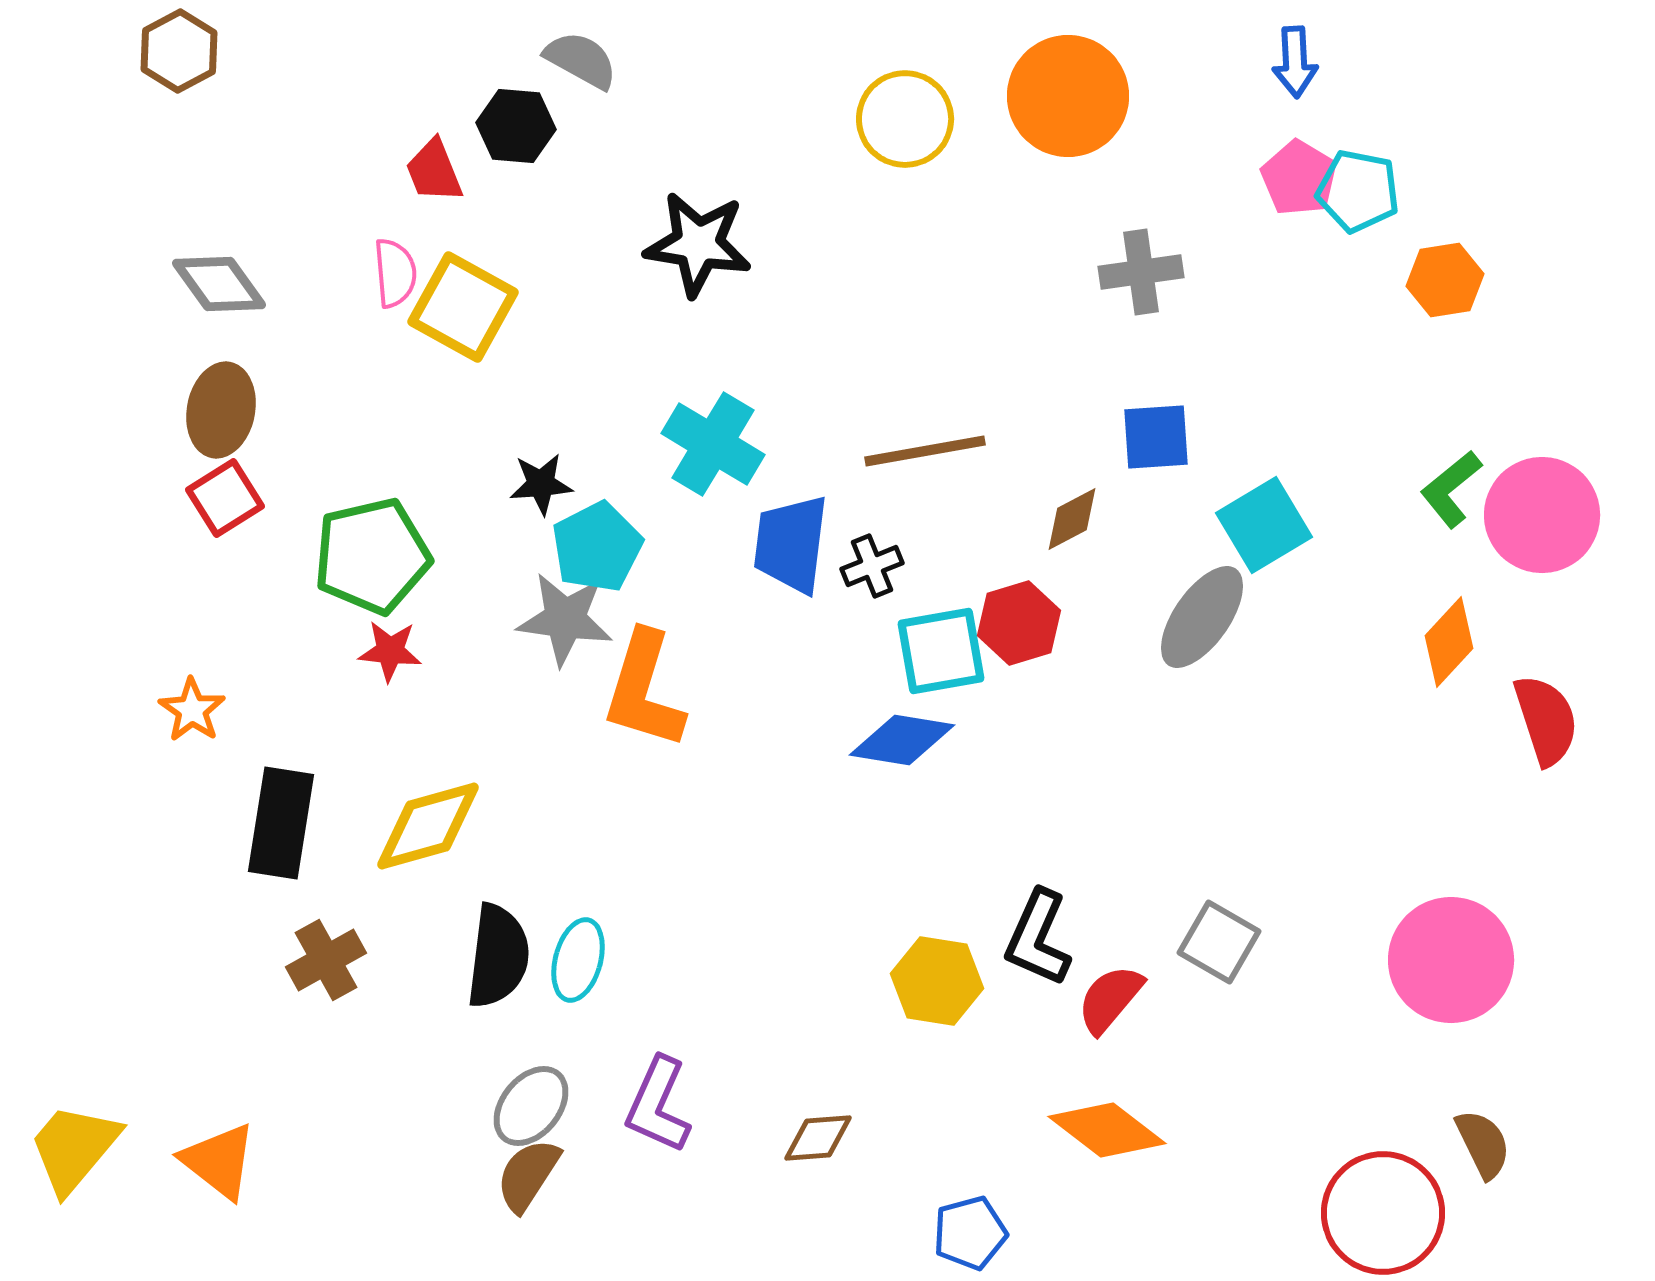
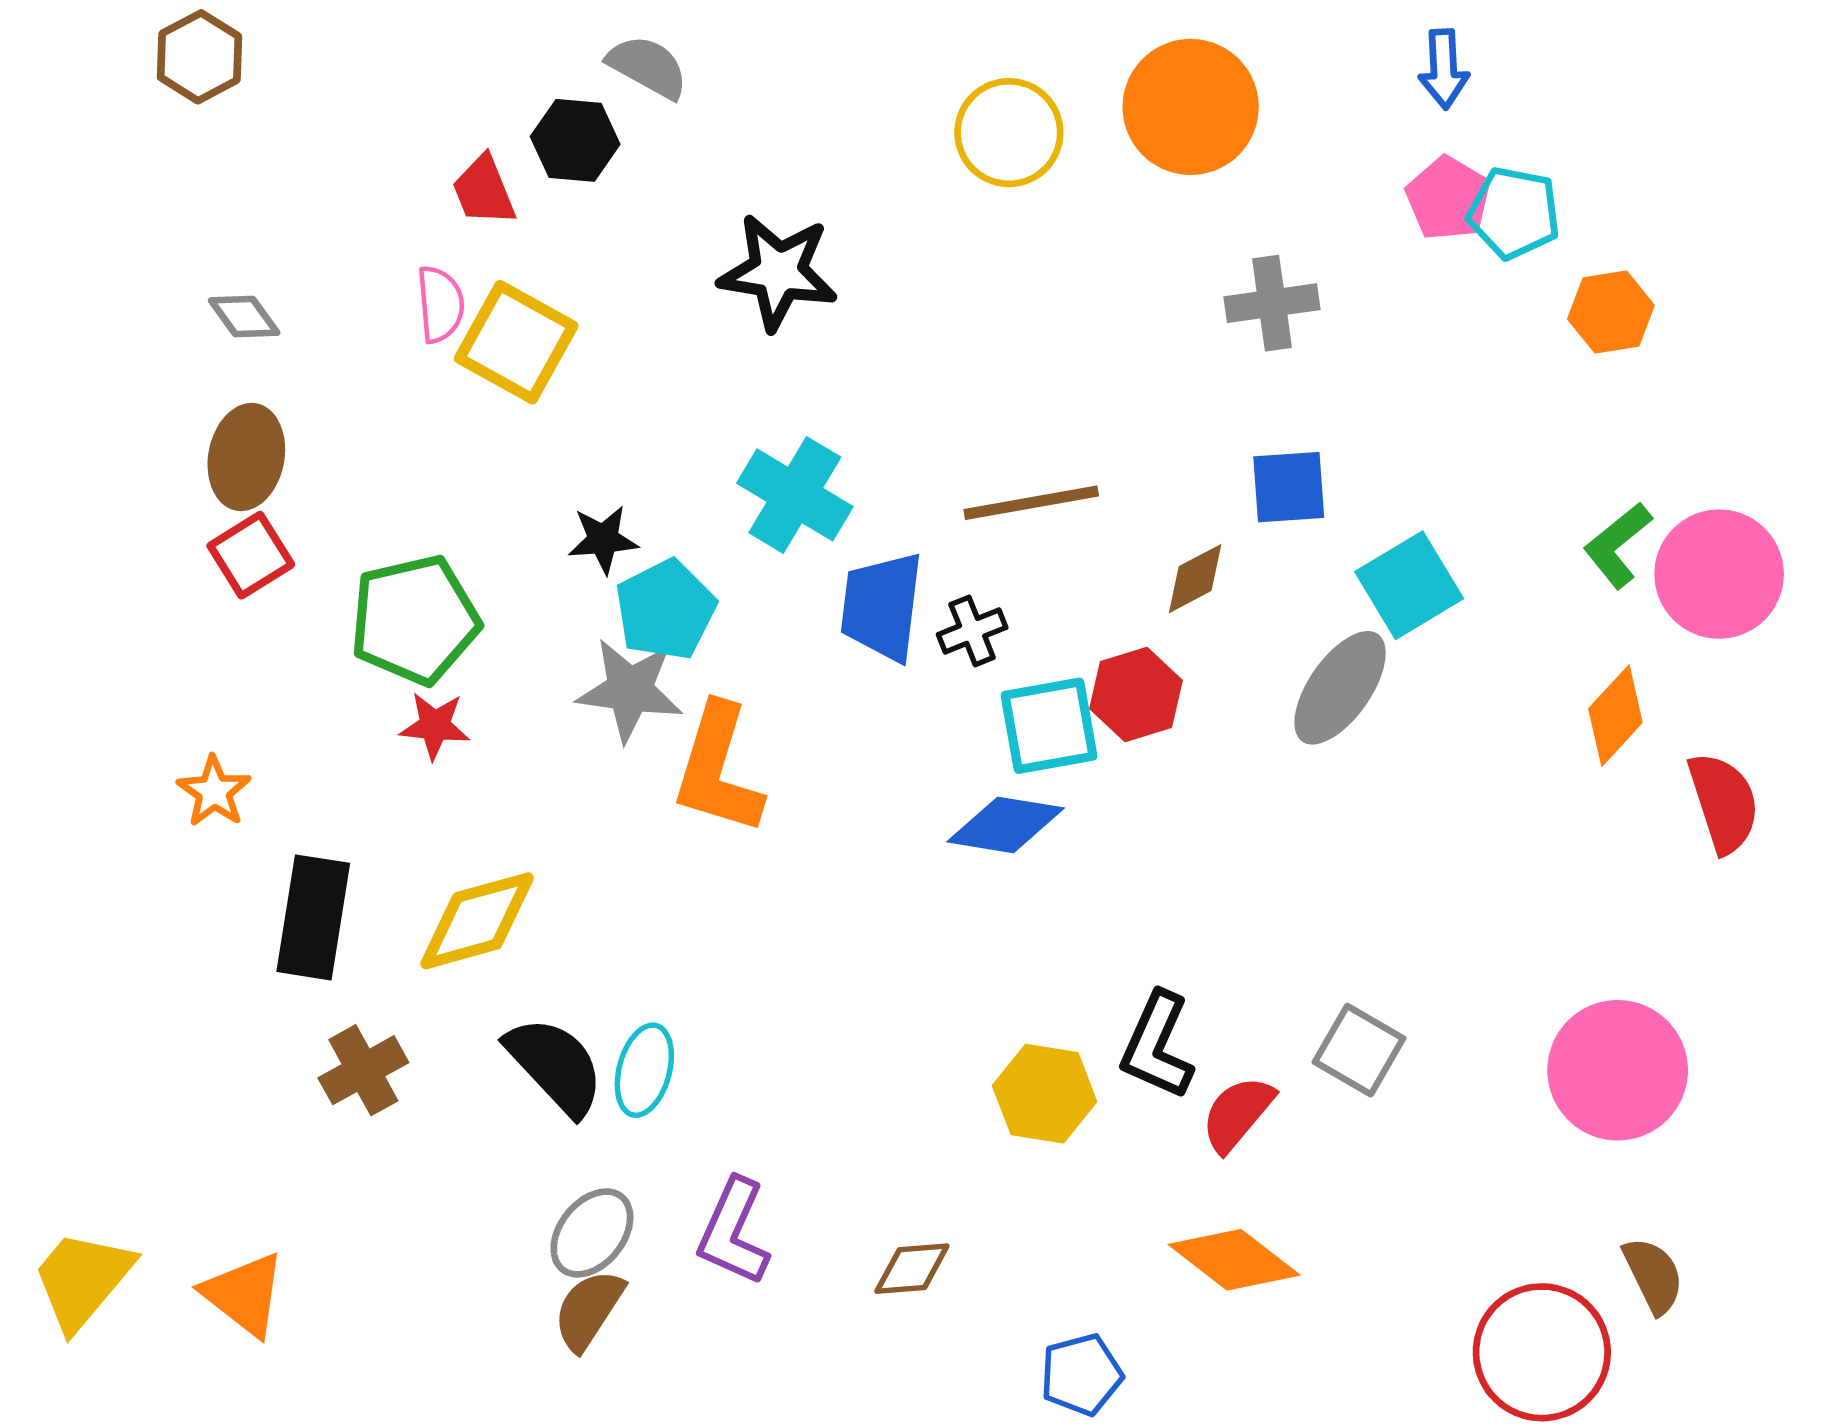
gray diamond: (219, 284) -> (244, 317), size x0.7
black semicircle: (498, 956) -> (555, 1066), turned -50

